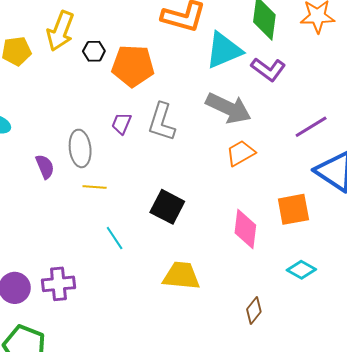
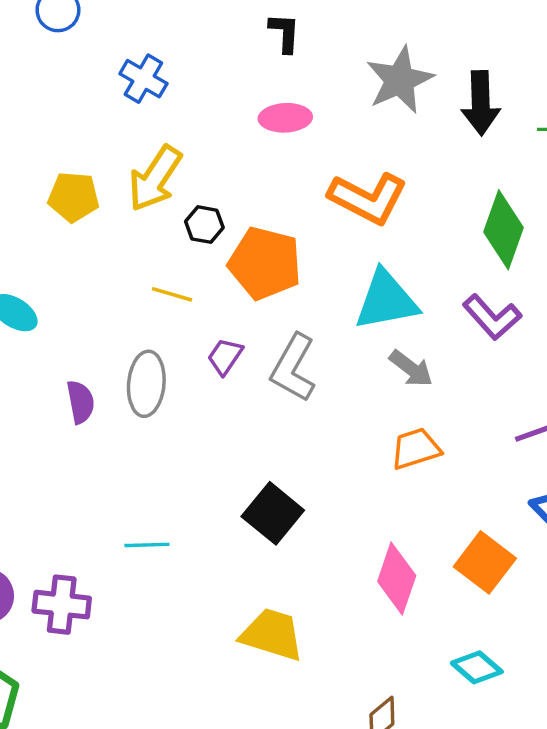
cyan triangle: (224, 50) -> (386, 300), moved
gray arrow: (228, 108) -> (411, 368), size x0.6
yellow line: (95, 187) -> (172, 294), moved
orange square: (293, 209) -> (485, 562), turned 36
cyan line: (115, 238) -> (147, 545), moved, turned -70

